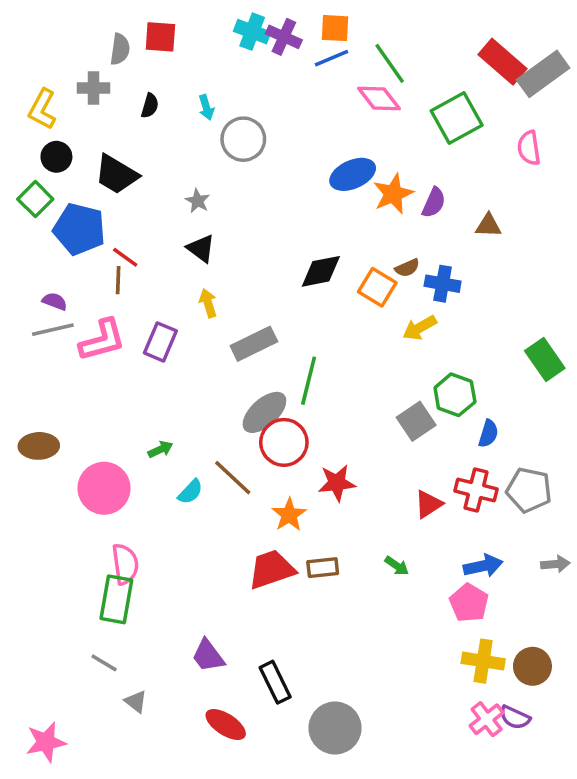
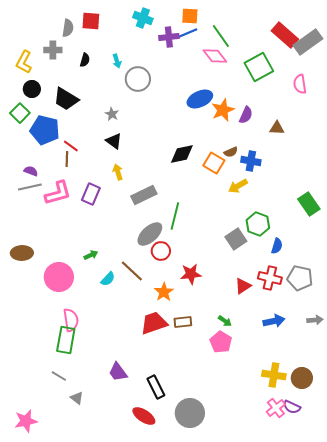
purple cross: (284, 37) -> (169, 37), moved, turned -30
red circle: (284, 442) -> (161, 251), size x0.7
pink pentagon: (469, 603) -> (221, 342), moved
red ellipse: (226, 724) -> (144, 416), moved

